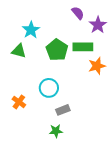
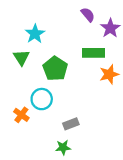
green pentagon: (57, 50) -> (55, 69), moved
green triangle: (19, 51) -> (21, 57), turned 42
cyan circle: (49, 88) -> (42, 99), moved

